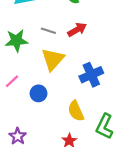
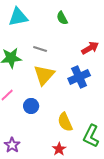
red arrow: (77, 30) -> (90, 48), moved
blue cross: (91, 75) -> (79, 77), moved

